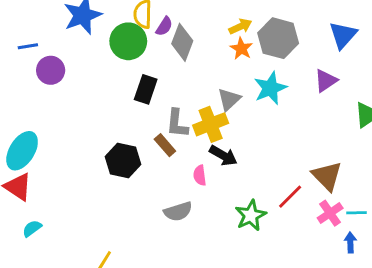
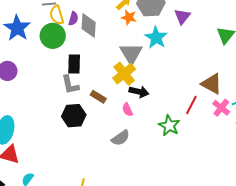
purple triangle: (326, 81) -> (182, 16), moved
gray triangle: (229, 99) -> (131, 53), size x1.4
gray L-shape: (177, 124) -> (70, 85), moved

